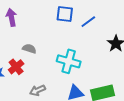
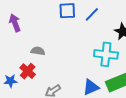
cyan cross: (69, 61) -> (106, 54), moved

